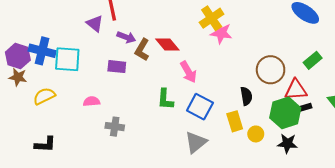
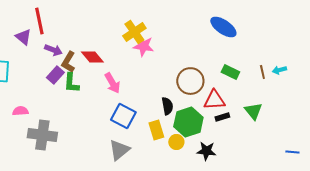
green rectangle: (313, 60) -> (230, 72), turned 66
purple rectangle: (117, 67) -> (55, 75), moved, turned -54
green L-shape: (165, 99) -> (71, 83), moved
green hexagon: (285, 113) -> (188, 122), moved
gray cross: (115, 127) -> (42, 135), size x1.6

